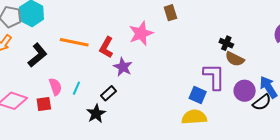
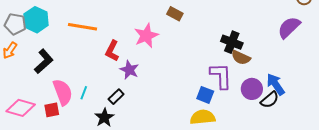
brown rectangle: (170, 13) -> (175, 14), turned -42
orange line: (74, 42) -> (83, 27), moved
black cross: (226, 43) -> (232, 42), size x1.5
pink semicircle: (55, 87) -> (63, 92), size x1.5

